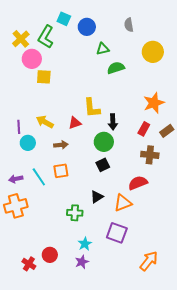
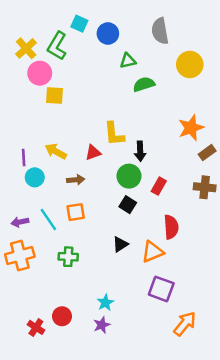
gray semicircle: (129, 25) -> (160, 31), size x1.5
red rectangle: (144, 129) -> (159, 186), moved
brown rectangle: (167, 131) -> (207, 153), moved
brown cross: (150, 155) -> (205, 187), moved
black square: (103, 165) -> (128, 205), turned -32
red semicircle: (138, 183) -> (171, 227), turned 108
green cross: (75, 213) -> (68, 257), moved
purple square: (117, 233) -> (161, 289), moved

